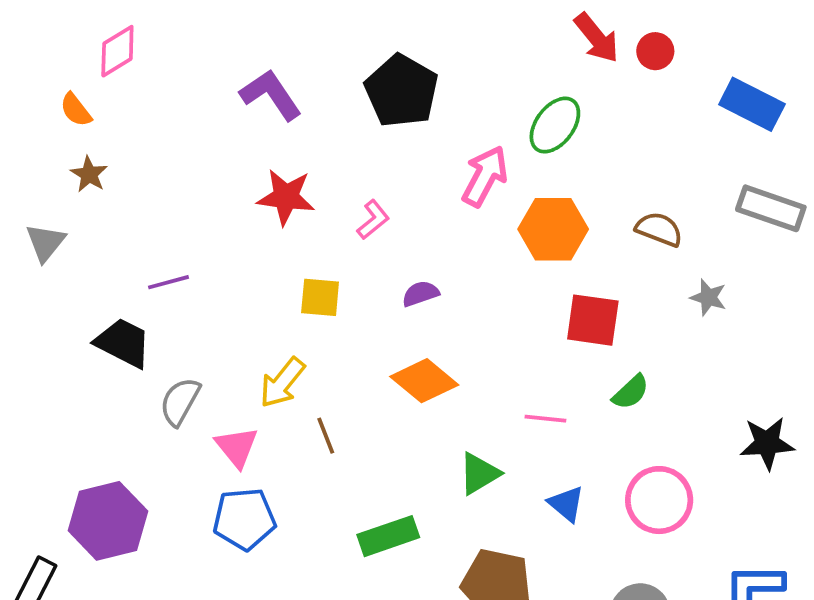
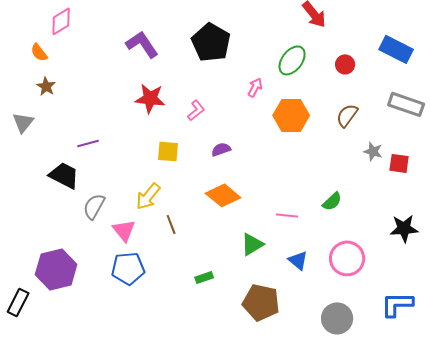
red circle: (655, 51) -> (345, 64), moved
pink arrow: (485, 176) -> (255, 87), size x0.6
brown semicircle: (659, 229) -> (347, 115), turned -75
red square: (593, 320) -> (399, 163), moved, size x0.7
green rectangle: (388, 536) -> (204, 277), size x0.6

